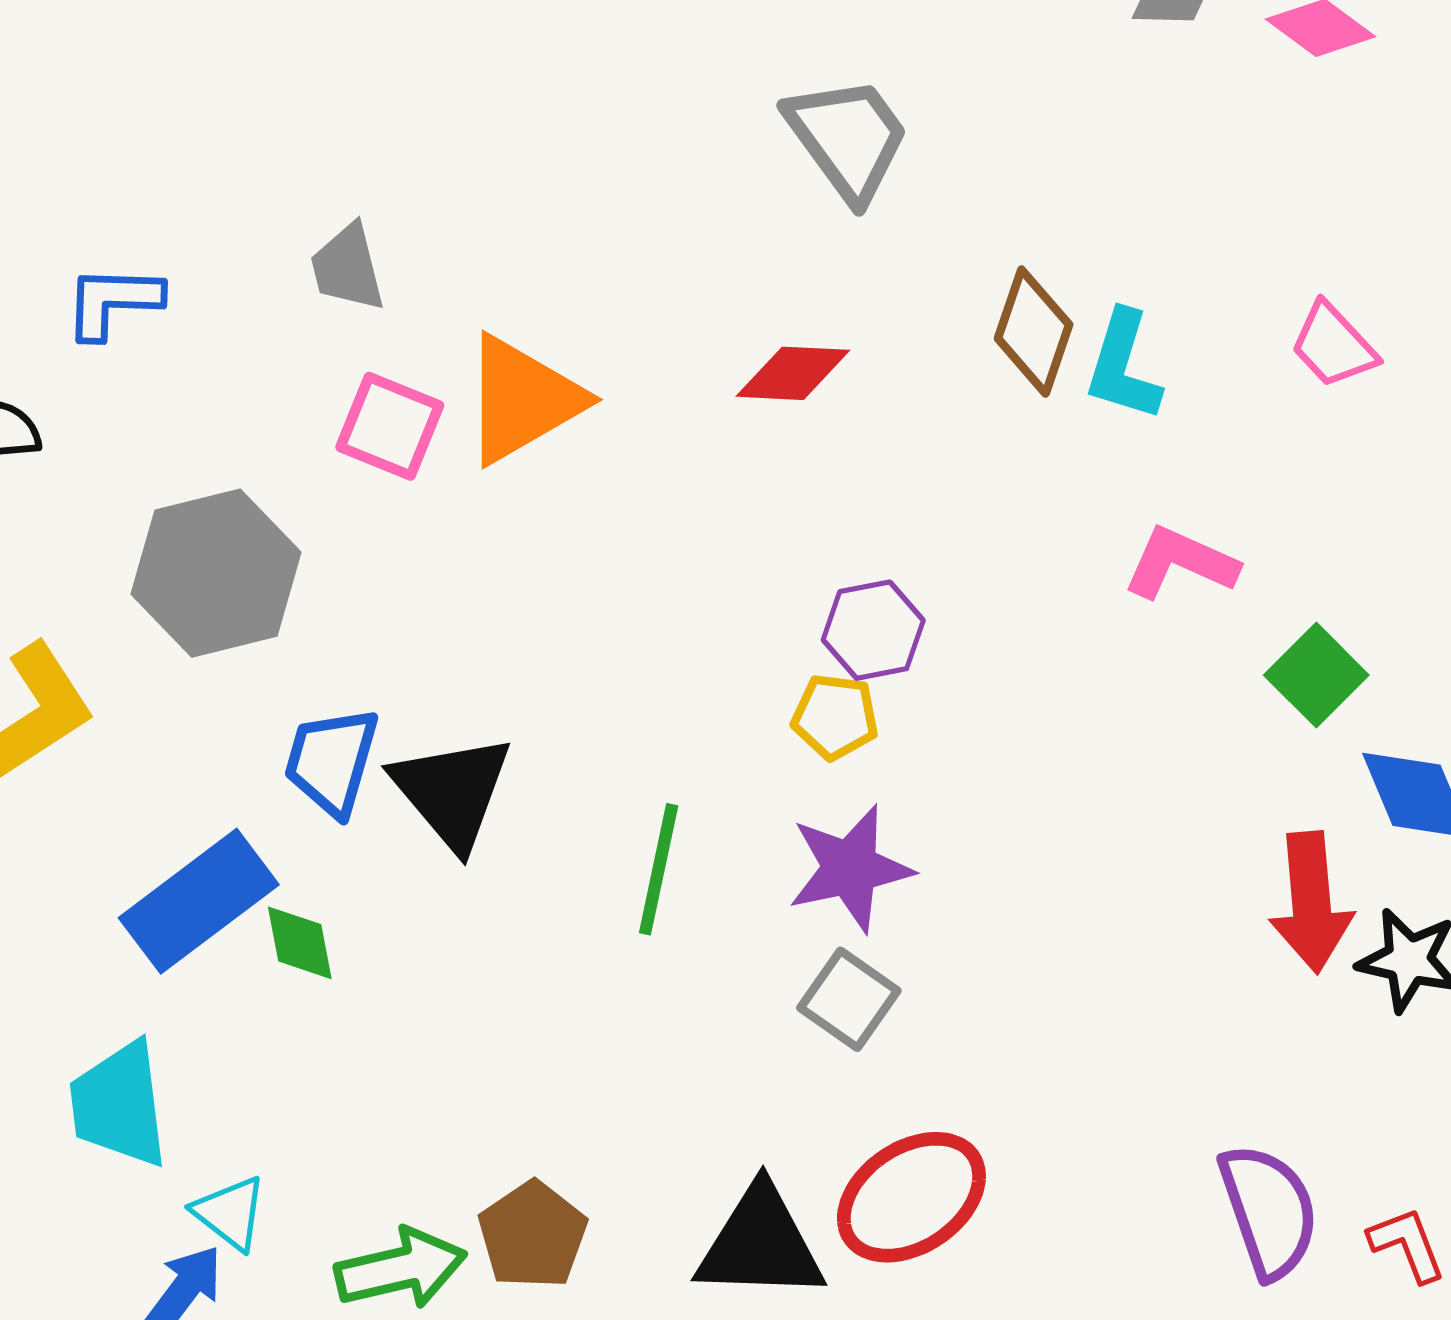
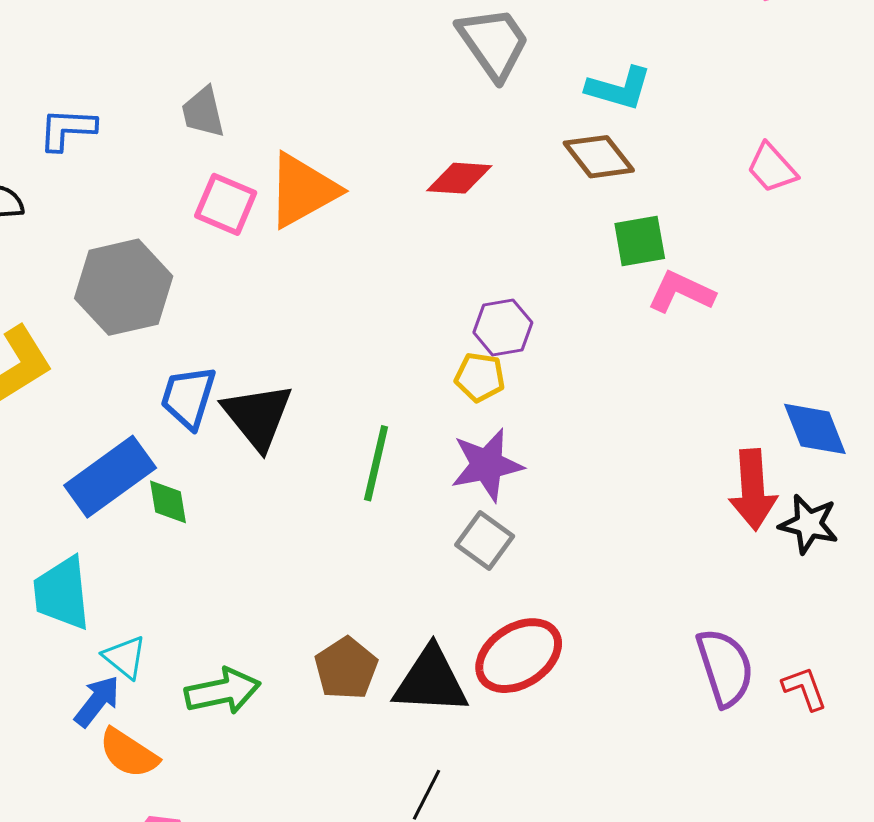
brown diamond: (1034, 332) -> (599, 157), turned -58
cyan L-shape: (1123, 366) -> (619, 88), moved, turned -92
green square: (1316, 675) -> (640, 241), moved, turned 34
brown pentagon: (533, 1235) -> (346, 668), moved

